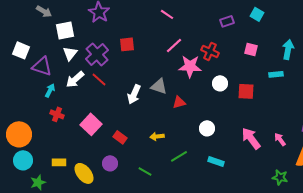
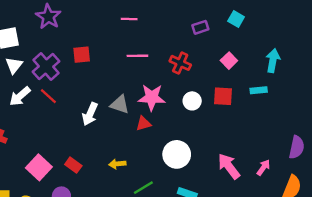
pink line: (167, 14) -> (129, 19), turned -32
pink line: (174, 45) -> (137, 56), turned 42
pink square: (251, 49) -> (229, 61), turned 32
pink star: (190, 66) -> (152, 97), moved
red square: (246, 91) -> (223, 96), moved
pink square: (91, 124) -> (39, 167), moved
white circle: (207, 128) -> (177, 154), size x1.5
pink arrow: (280, 139) -> (263, 167), turned 72

